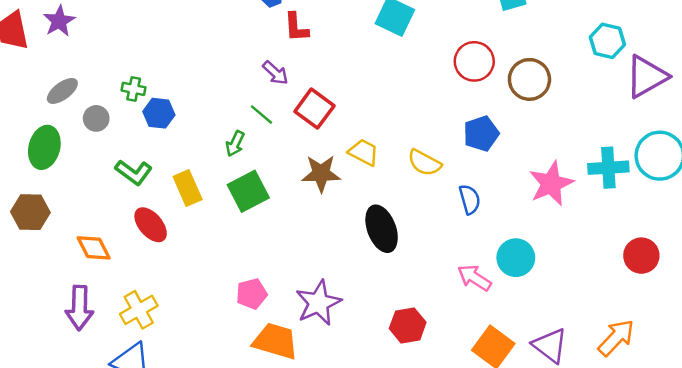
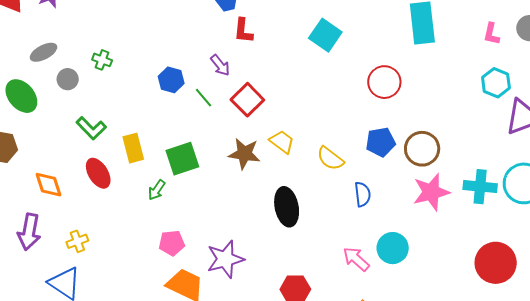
brown circle: (529, 79) -> (422, 149), moved
blue hexagon: (159, 113) -> (171, 80), moved
green arrow: (235, 144) -> (157, 190), moved
green ellipse: (44, 147) -> (21, 96), turned -64
red circle: (641, 256) -> (496, 263), size x1.4
yellow cross: (139, 310) -> (77, 241), size x0.7

